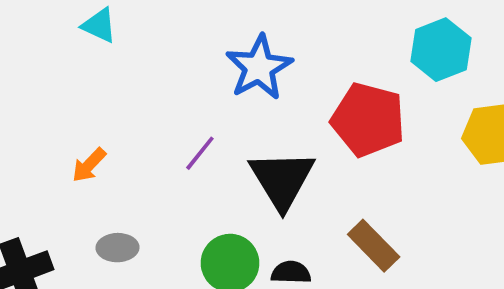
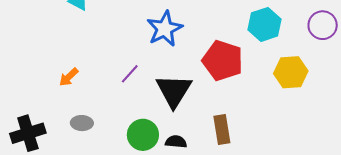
brown rectangle: (374, 246) -> (222, 130), turned 32

